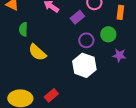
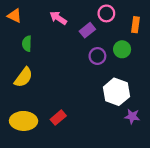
yellow semicircle: (37, 52) -> (24, 77), moved, turned -96
purple star: (119, 55) -> (132, 116), moved
white hexagon: (84, 65) -> (116, 92), moved

